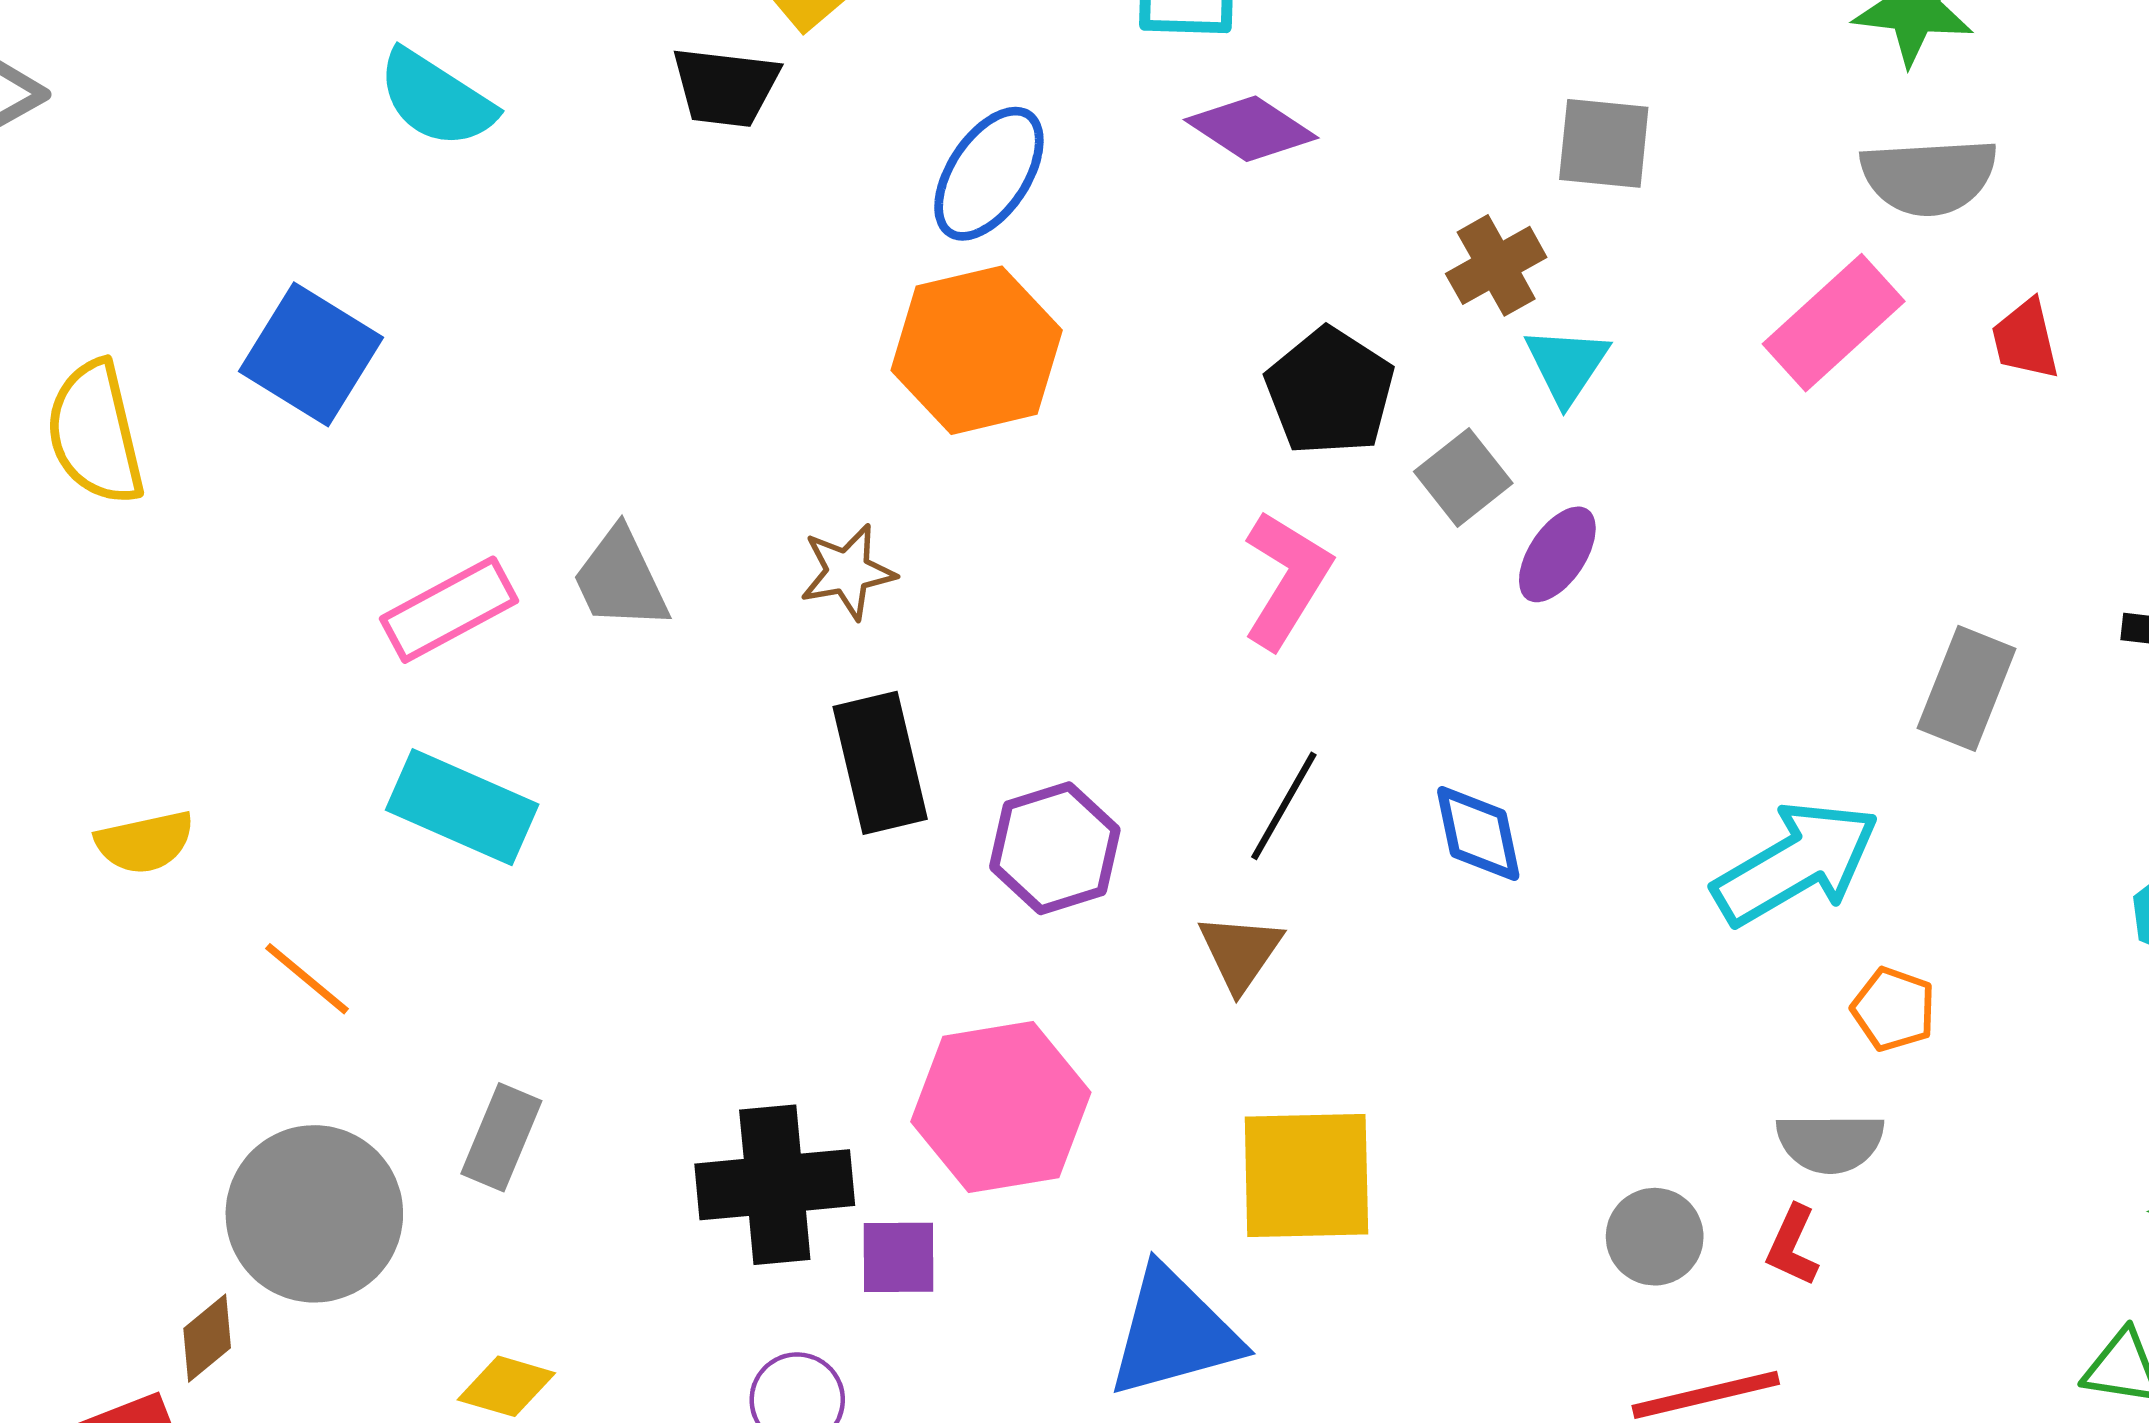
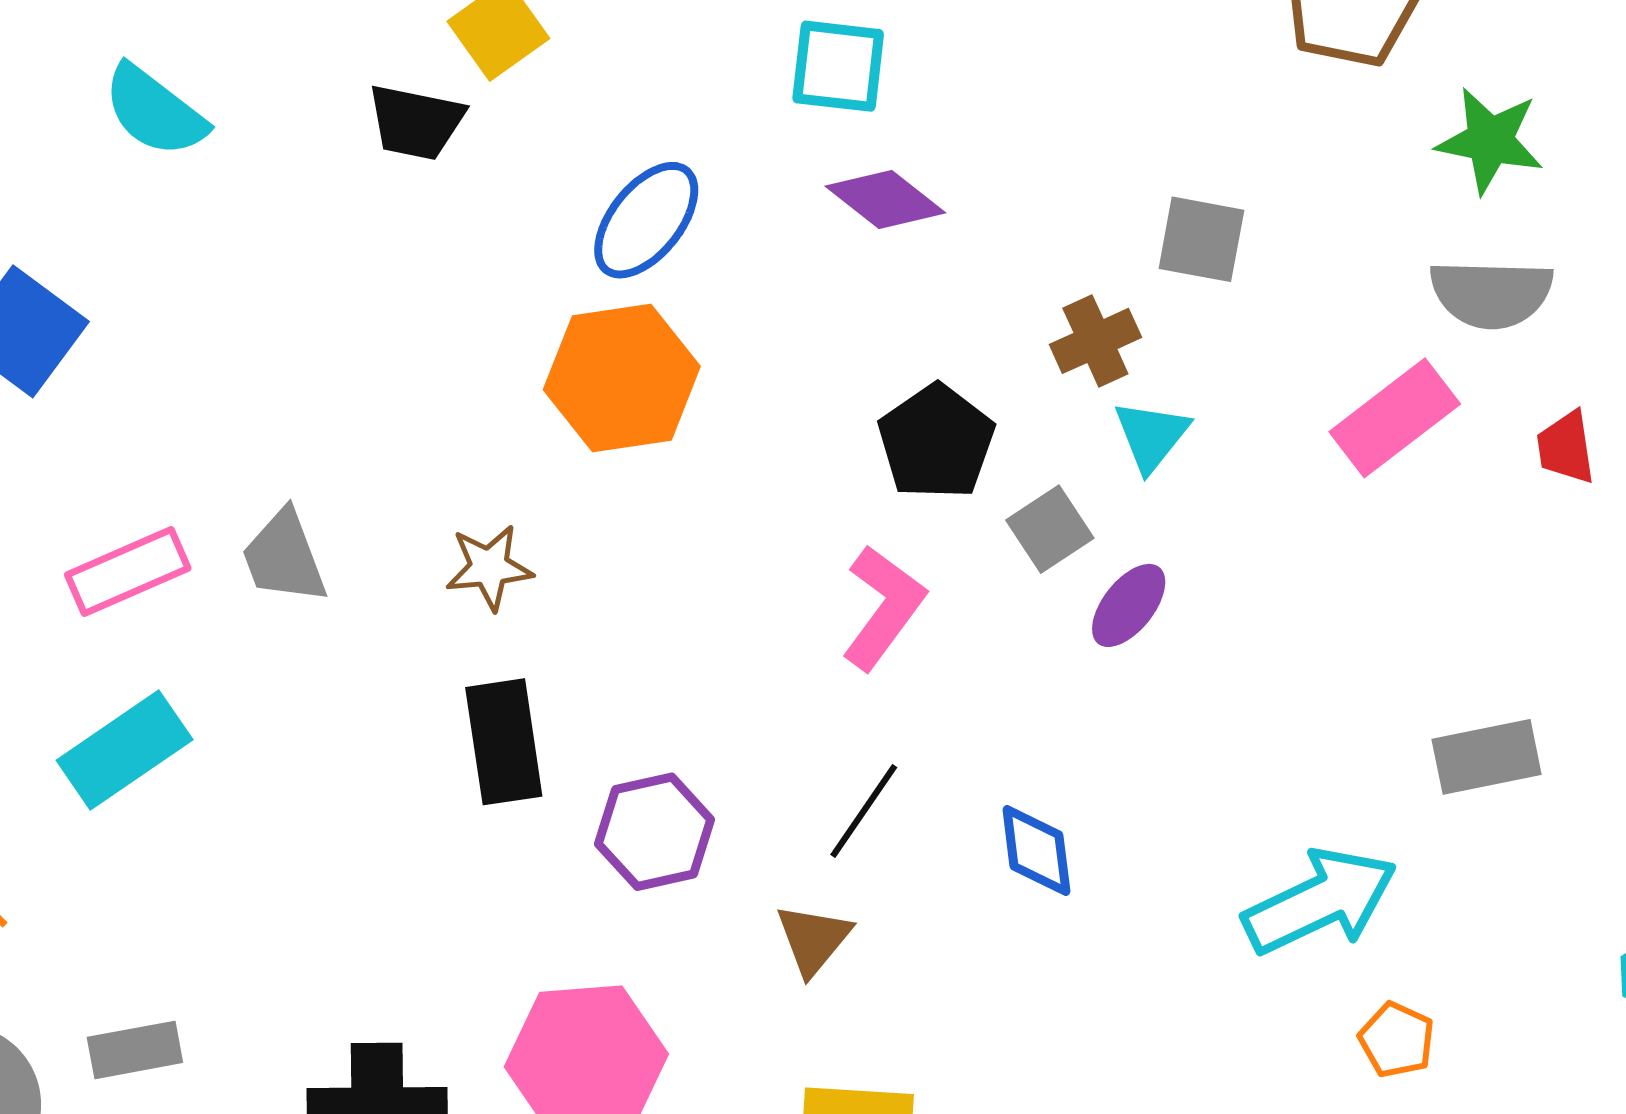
gray rectangle: (1967, 688) -> (1487, 757), turned 52
cyan rectangle: (462, 807) -> (125, 750), turned -63
gray rectangle: (501, 1137) -> (135, 1050), turned 52

